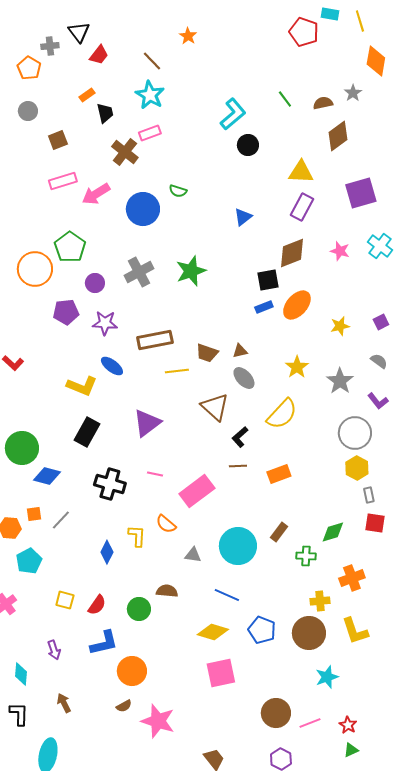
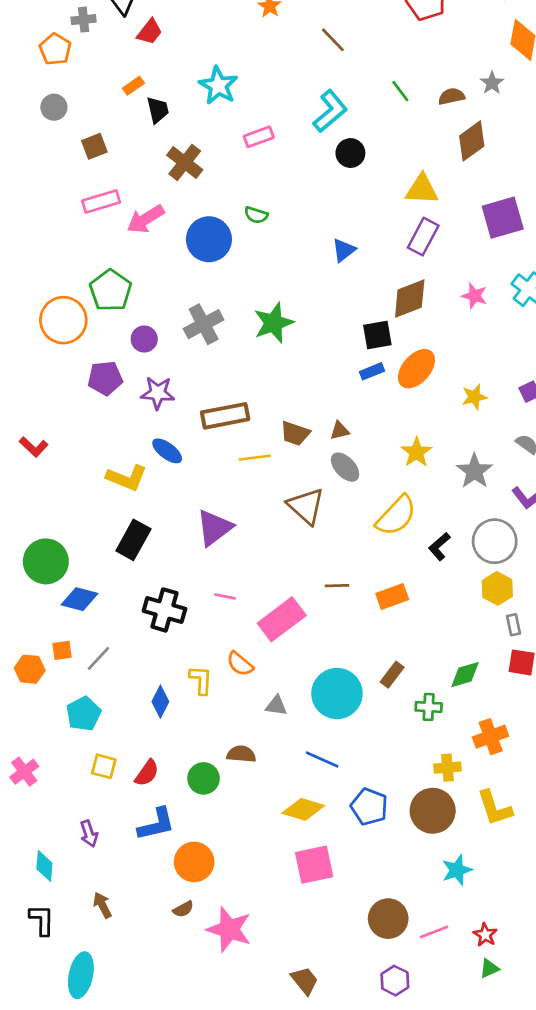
brown line: (152, 61) -> (333, 40), moved
pink rectangle: (150, 133) -> (259, 137), moved
black L-shape: (240, 437) -> (439, 547), moved
cyan pentagon: (29, 561) -> (84, 714), moved

